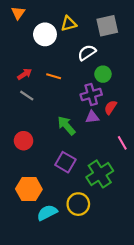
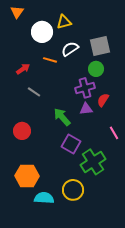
gray square: (107, 26) -> (100, 46), moved
white semicircle: (87, 53) -> (70, 49), moved
orange line: (54, 76) -> (50, 60), moved
gray line: (27, 96) -> (34, 92), moved
purple square: (65, 162) -> (71, 144), moved
cyan semicircle: (47, 213) -> (44, 198), turned 30

